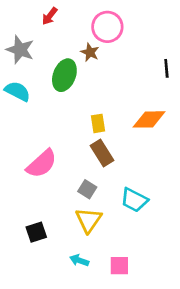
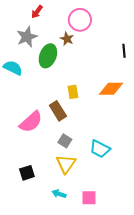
gray star: (20, 50) -> (27, 37), moved, turned 30
brown rectangle: (102, 153) -> (58, 111), moved

